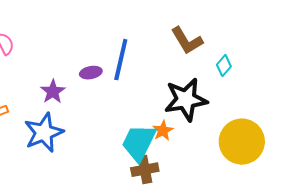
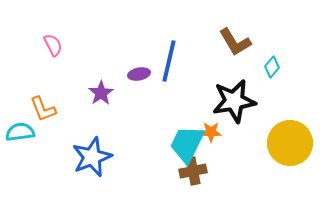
orange star: (163, 131) -> (211, 132), turned 30
blue star: (44, 133) -> (92, 157), moved

